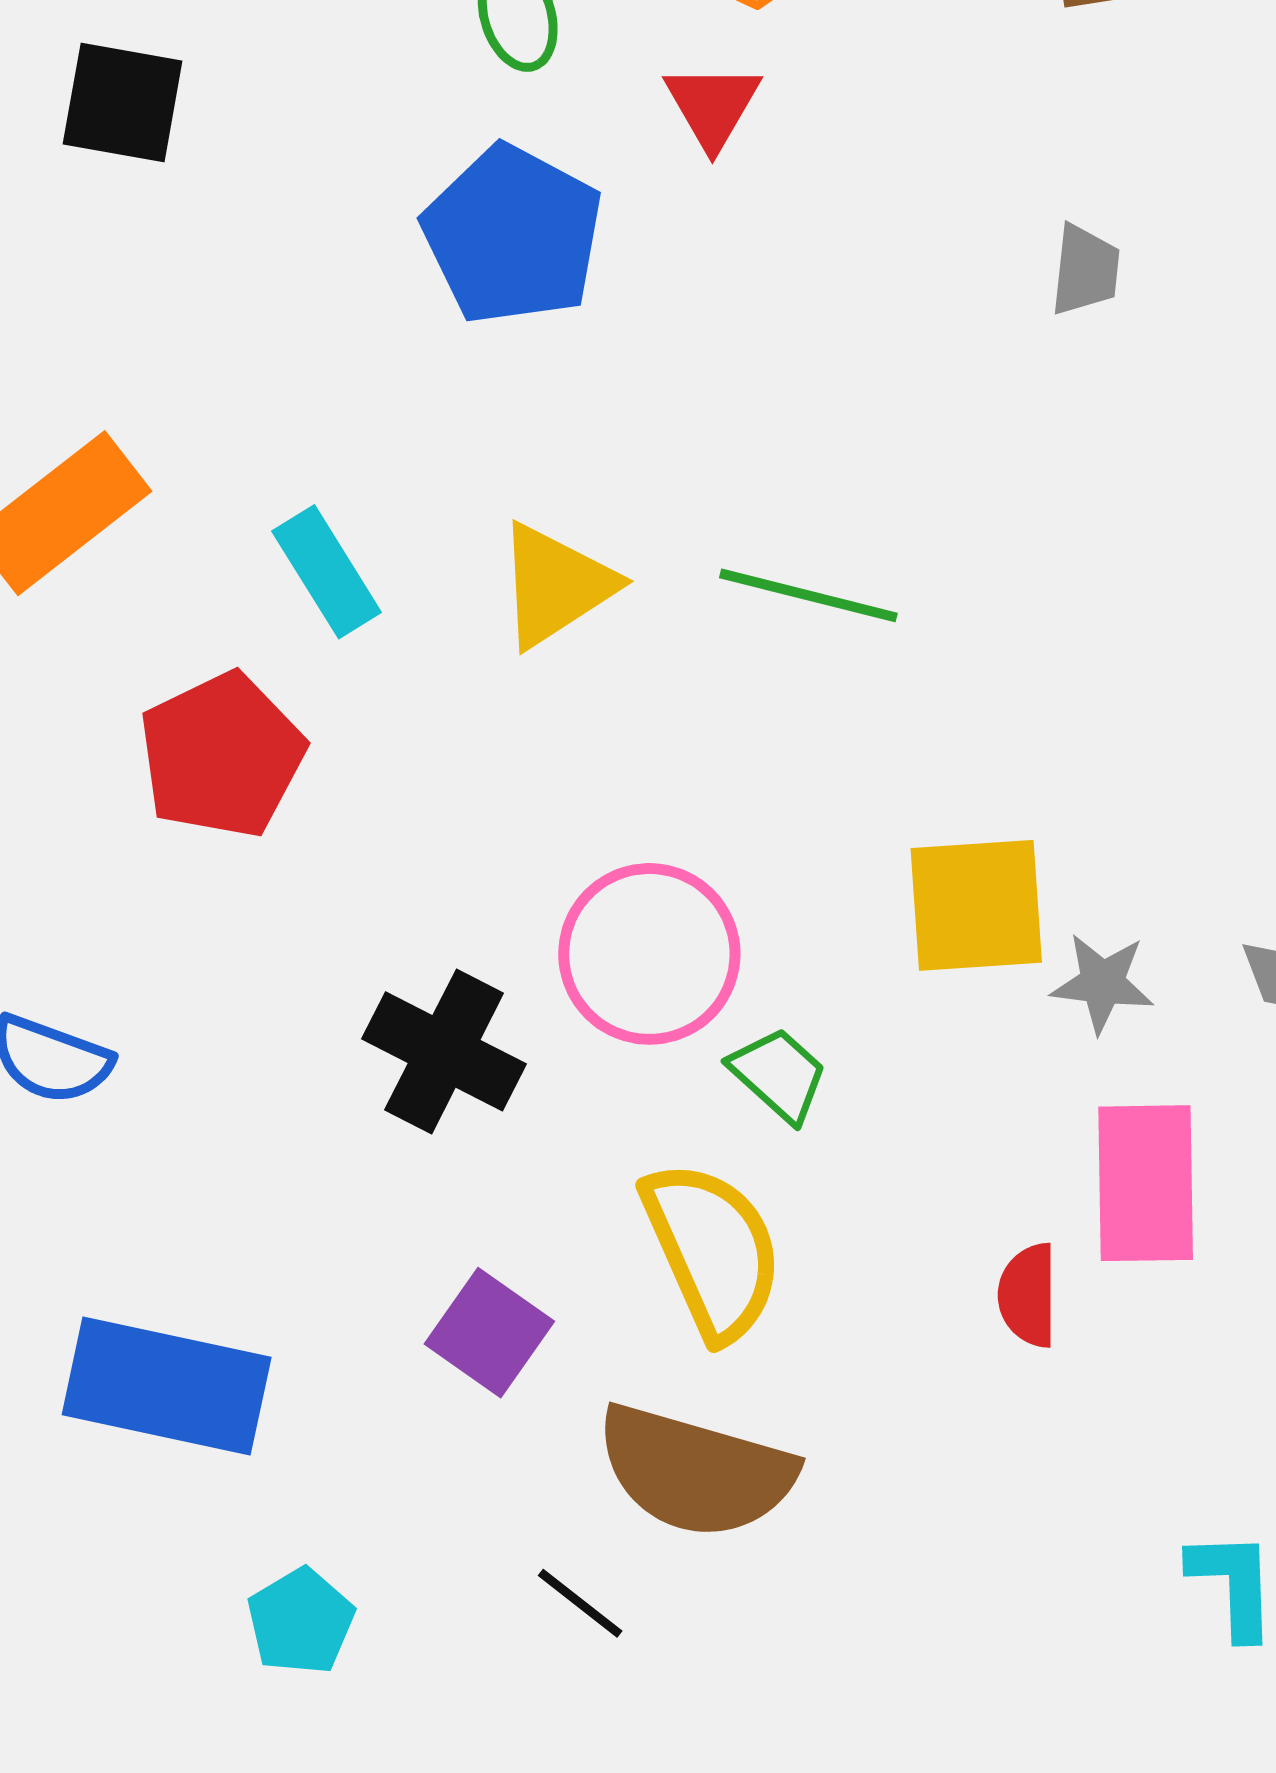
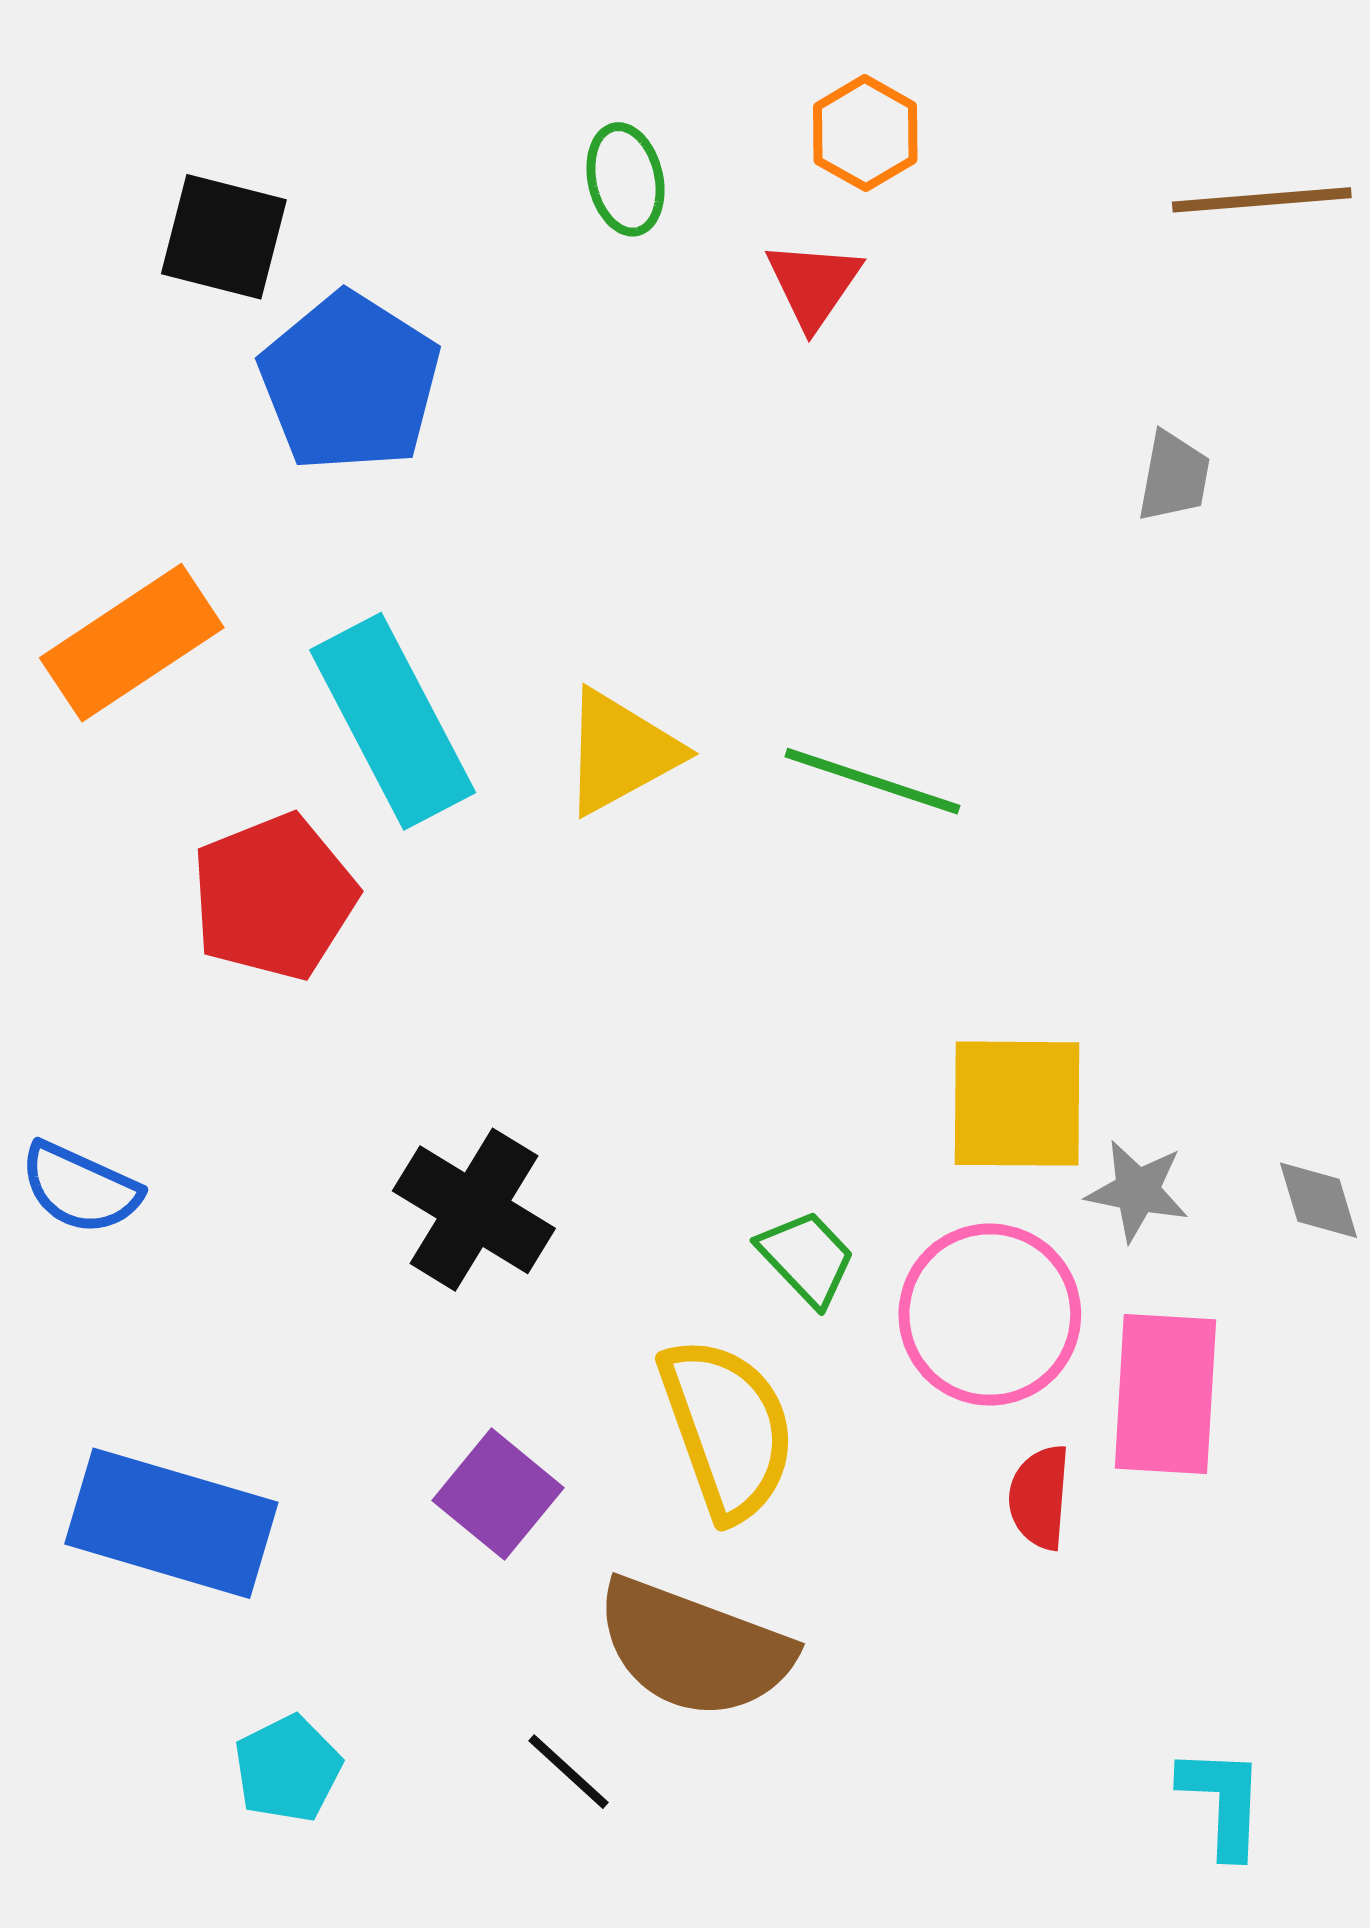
blue pentagon: (513, 235) -> (350, 382), moved
cyan rectangle: (327, 572) -> (393, 721), size x1.6
pink circle: (649, 954) -> (990, 1315), moved

